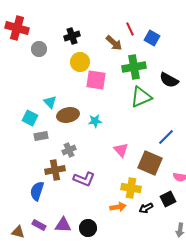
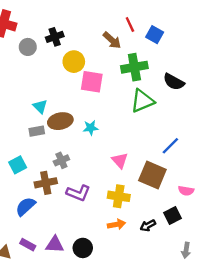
black cross: (72, 36) -> (55, 37), moved
cyan square: (30, 118) -> (18, 165), moved, turned 35
gray rectangle: (41, 136) -> (37, 131), moved
yellow cross: (131, 188) -> (119, 196), moved
blue semicircle: (37, 191) -> (26, 206), turned 30

